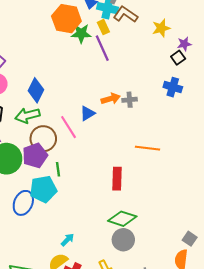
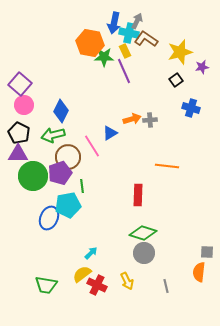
yellow star: (161, 28) -> (180, 52), size x1.4
black square: (178, 58) -> (176, 80), moved
gray square: (190, 239) -> (207, 252), turned -32

